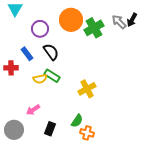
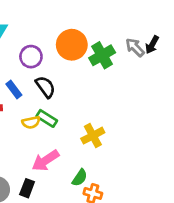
pink arrow: (33, 110) -> (45, 161), moved, size x1.5
black rectangle: (50, 129) -> (27, 188), moved

